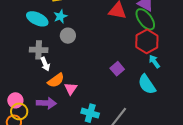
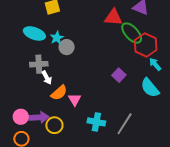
cyan star: (60, 16) -> (57, 38), moved
green ellipse: (145, 19) -> (132, 33), moved
purple arrow: (46, 103) -> (39, 117), moved
yellow circle: (19, 111) -> (54, 125), moved

